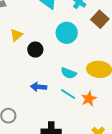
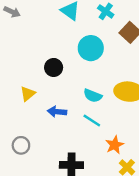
yellow triangle: (16, 35) -> (28, 94), moved
orange star: (89, 99) -> (115, 145), moved

